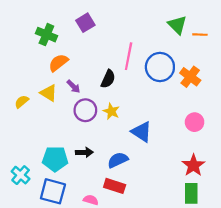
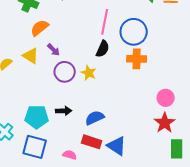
orange cross: (190, 77) -> (137, 59), moved, turned -36
black semicircle: (108, 79) -> (103, 49), moved
pink circle: (195, 122) -> (166, 98), moved
blue triangle: (142, 132) -> (117, 146), moved
green rectangle: (191, 193) -> (177, 149), moved

